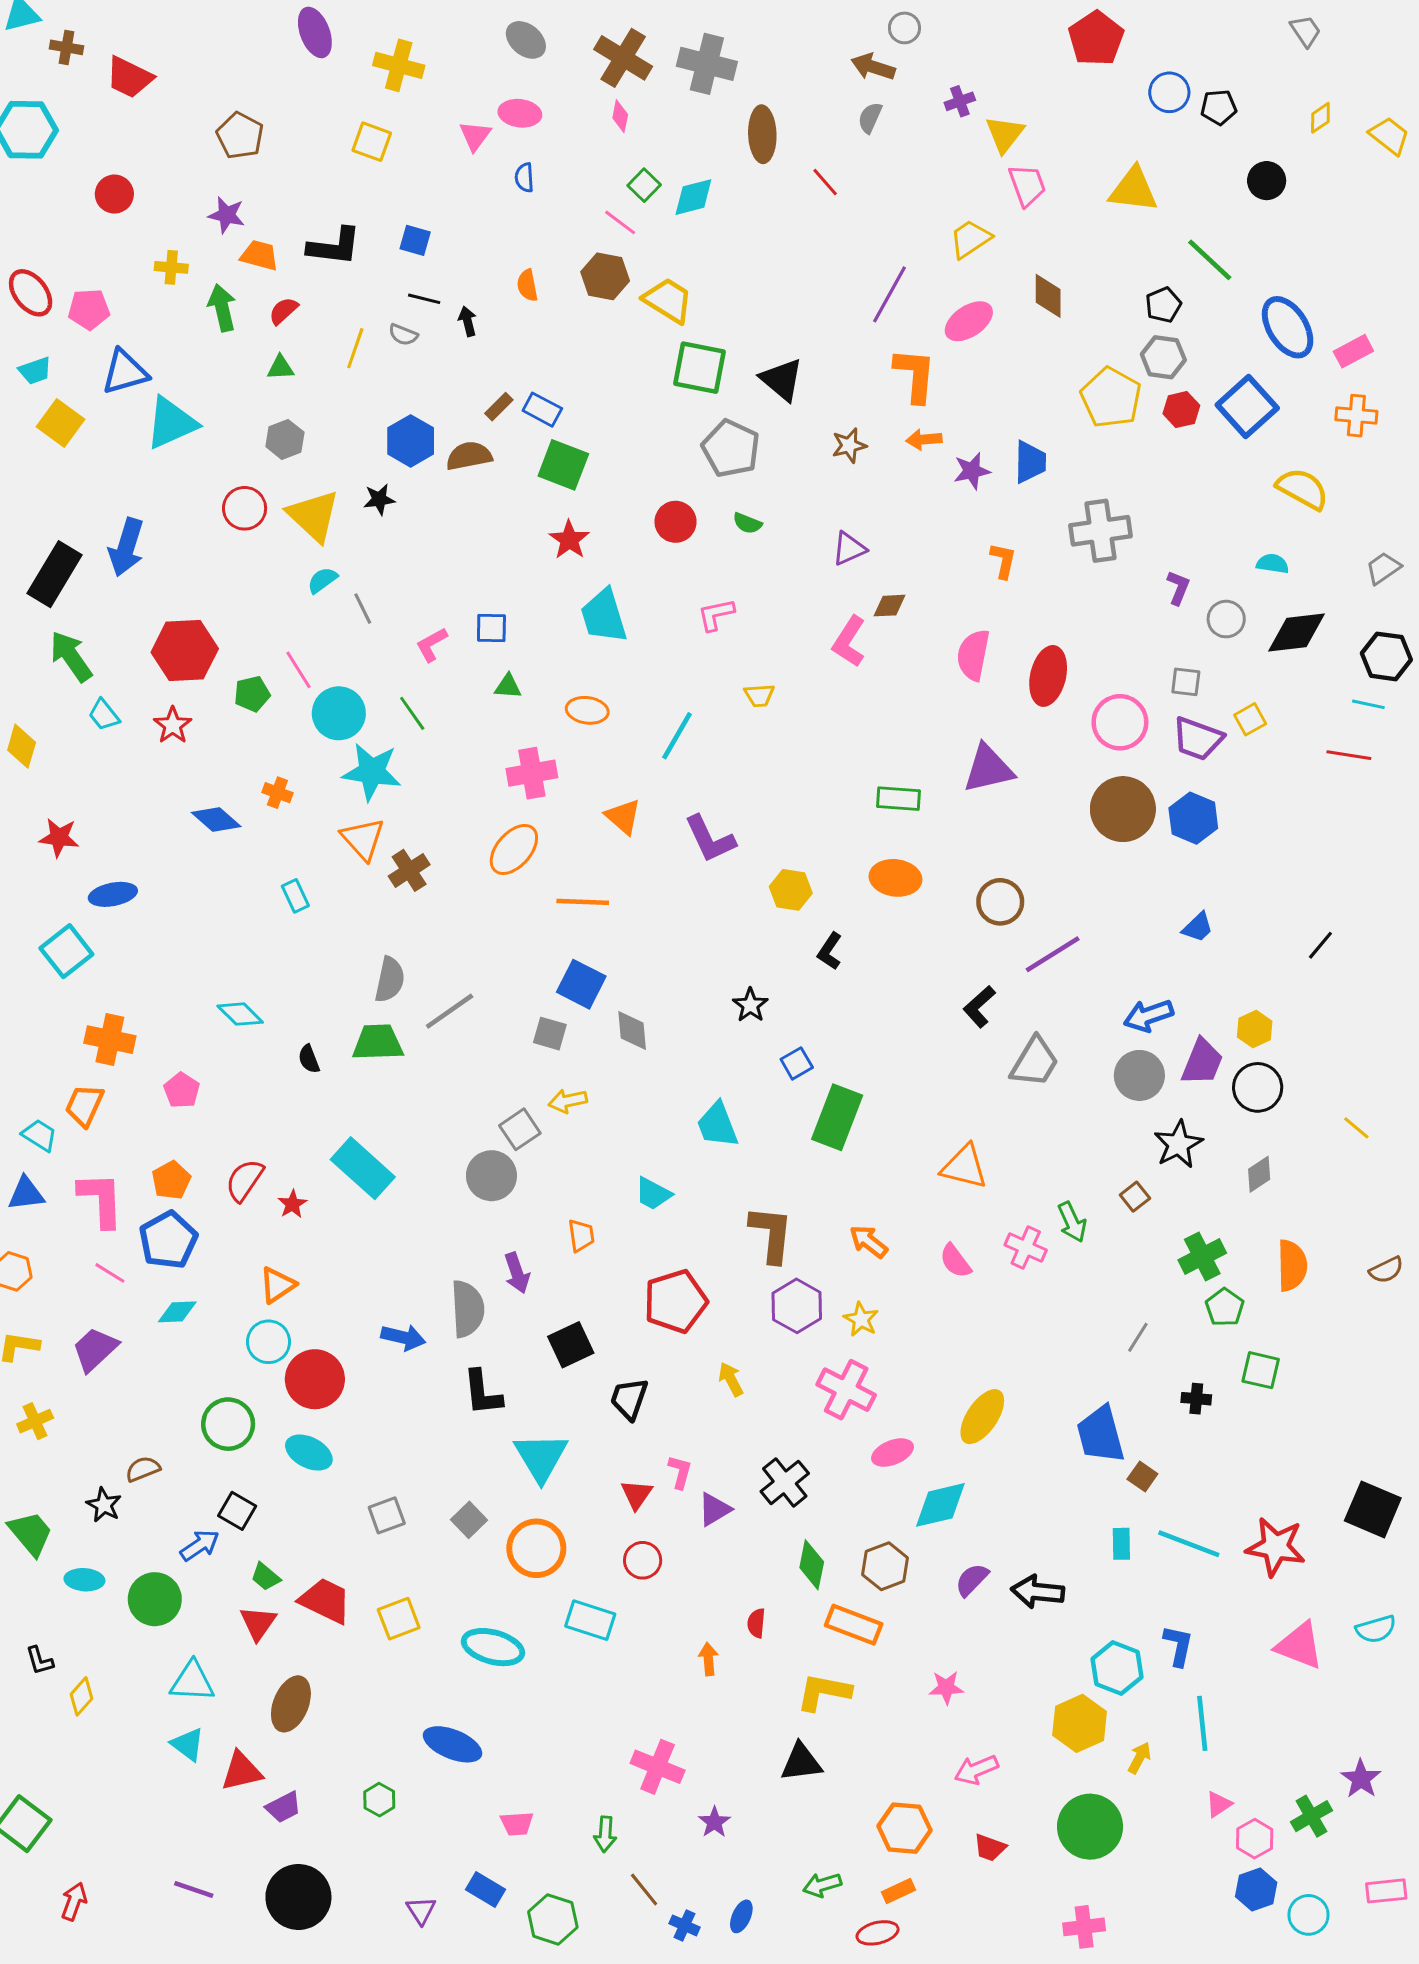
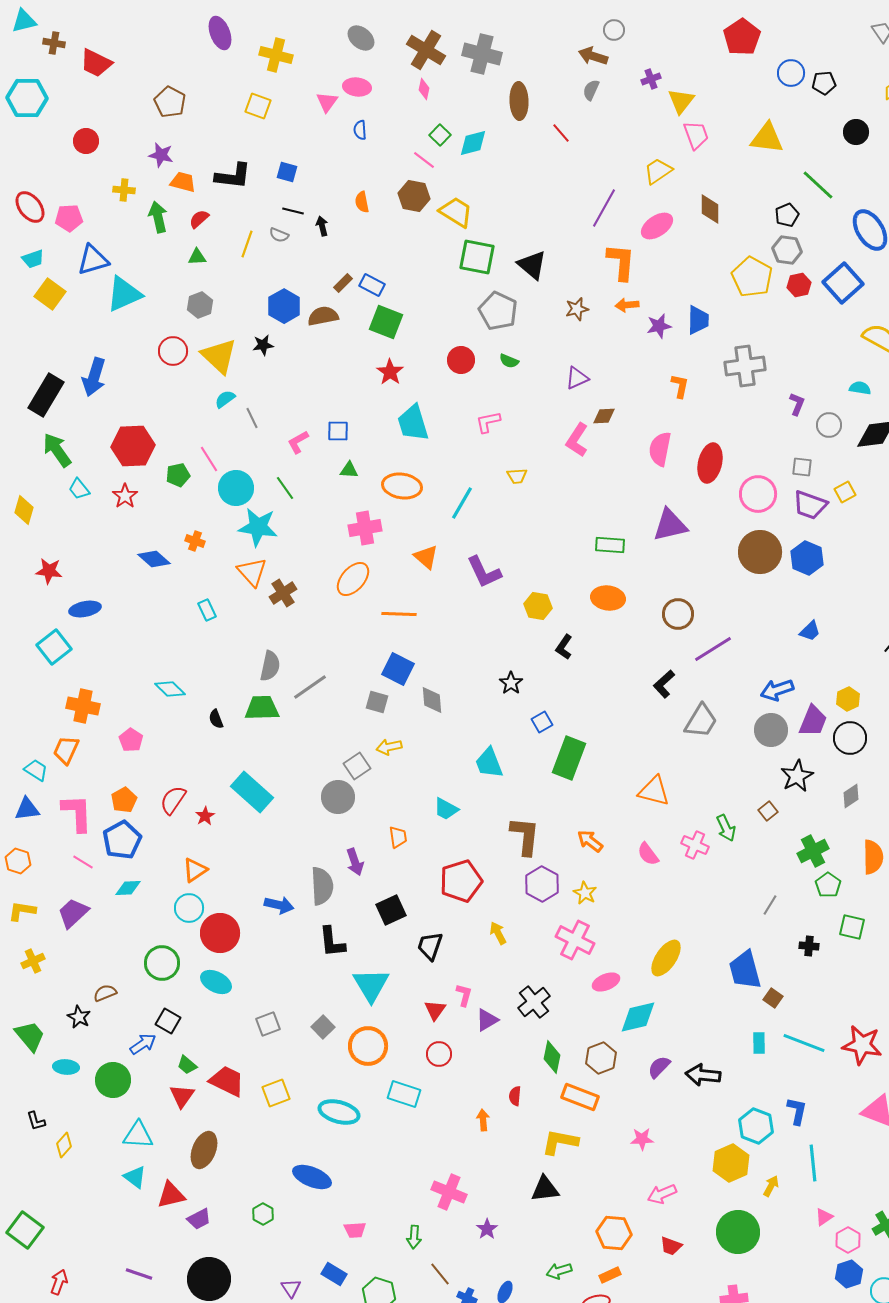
orange ellipse: (587, 710) -> (402, 486), size x1.4

